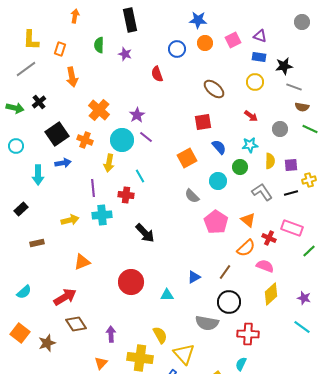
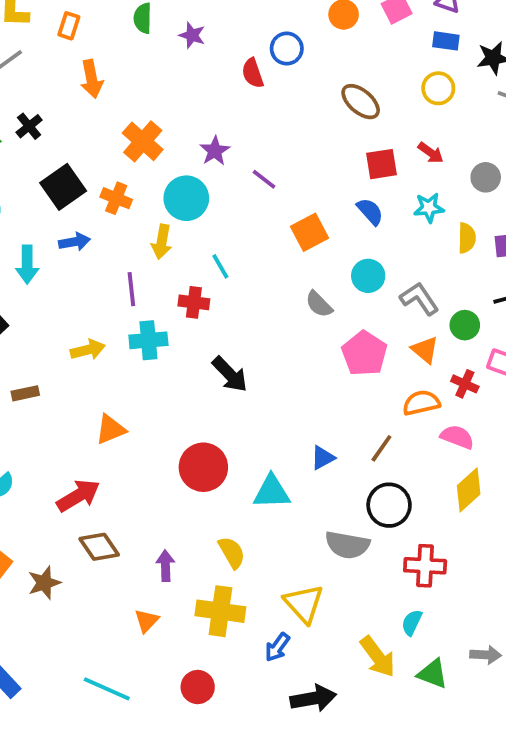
blue circle: (177, 49) -> (287, 49), moved
red square: (203, 122) -> (381, 164), moved
purple line: (146, 137) -> (264, 179), moved
green circle: (240, 167) -> (465, 325), moved
gray L-shape: (262, 192) -> (419, 299), moved
orange semicircle: (246, 248) -> (421, 403), turned -150
cyan triangle: (167, 295) -> (272, 492), size x1.5
yellow semicircle: (160, 335) -> (232, 552), moved

